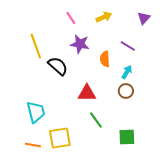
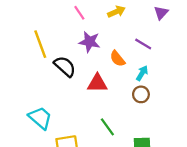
orange semicircle: (105, 59) -> (117, 59), turned -35
red triangle: (87, 93) -> (97, 83), moved
cyan trapezoid: (36, 112) -> (40, 118), turned -35

